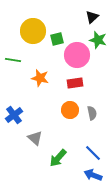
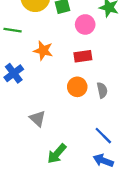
pink circle: (77, 55) -> (85, 24), size x0.7
blue cross: (14, 115) -> (14, 73), moved
green arrow: (58, 158) -> (57, 154), moved

